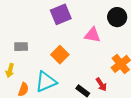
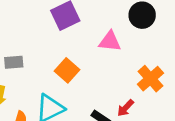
red arrow: (101, 84) -> (126, 108), turned 80

